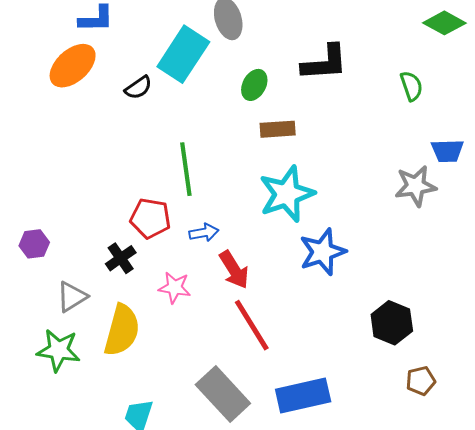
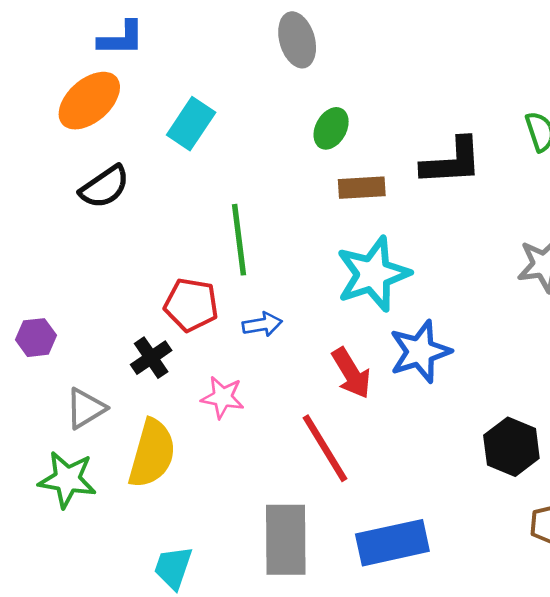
cyan rectangle: (183, 54) -> (191, 124), moved, size x0.7
black L-shape: (325, 63) -> (452, 162), moved
black semicircle: (138, 88) -> (105, 187), moved, size x1.4
red arrow: (234, 270) -> (351, 373), moved
gray rectangle: (223, 394) -> (286, 540), turned 42

